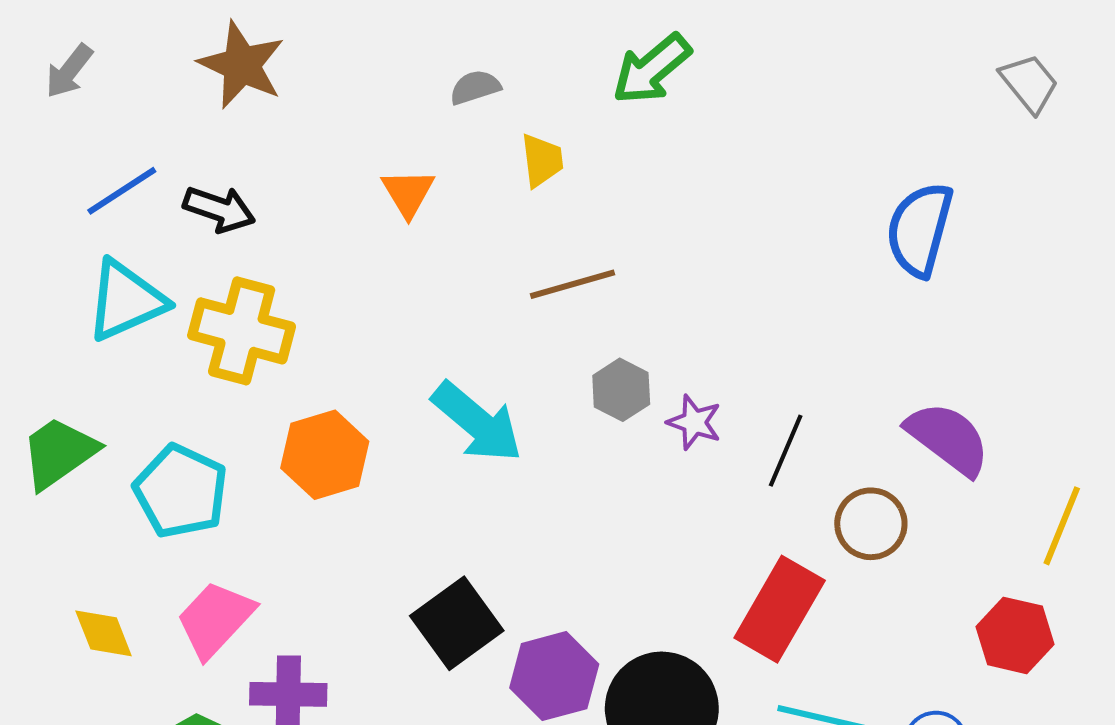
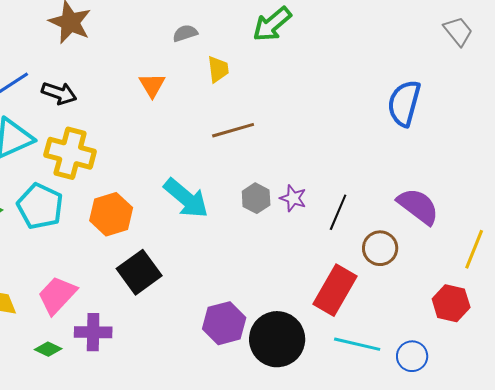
gray hexagon: (621, 390) -> (256, 198), moved
cyan pentagon: (181, 491) -> (40, 206), moved
black square: (457, 623) -> (139, 272), moved

